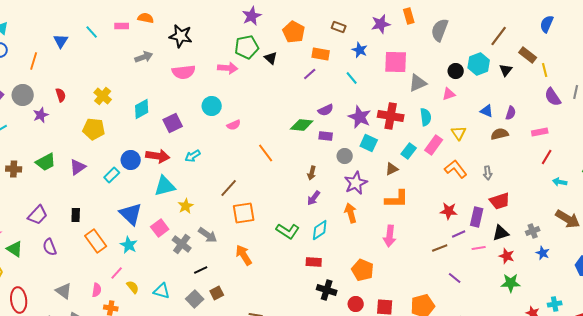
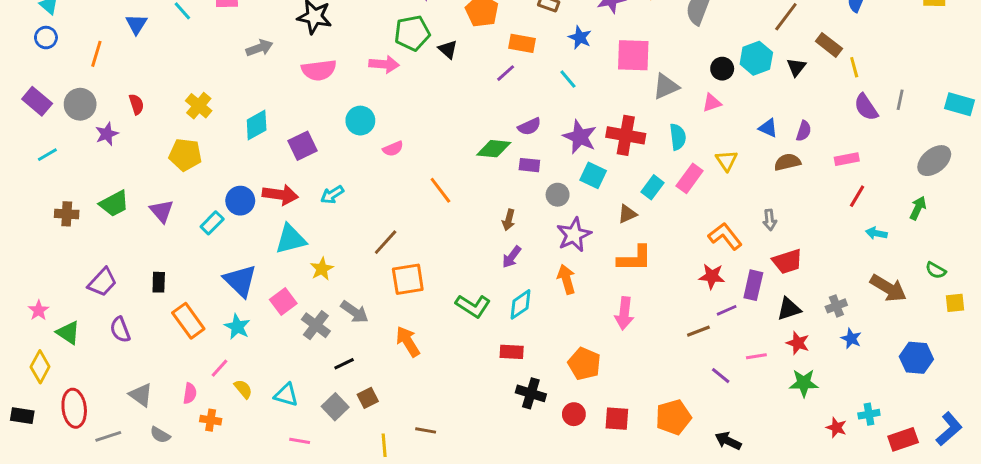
purple triangle: (78, 167) -> (162, 211), turned -36
orange L-shape: (456, 169) -> (725, 236), moved
pink line: (479, 248) -> (756, 356), moved

